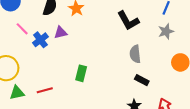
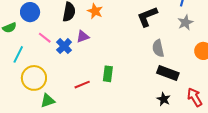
black L-shape: (128, 21) -> (147, 17), turned 105
black rectangle: (142, 80) -> (168, 73), size x1.5
red line: (45, 90) -> (82, 85), moved

